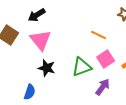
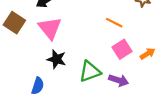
green triangle: (82, 67) -> (90, 71), moved
purple arrow: (103, 87) -> (119, 80), turned 72

